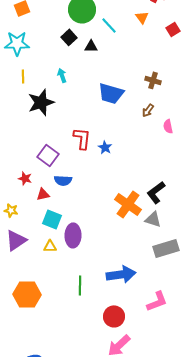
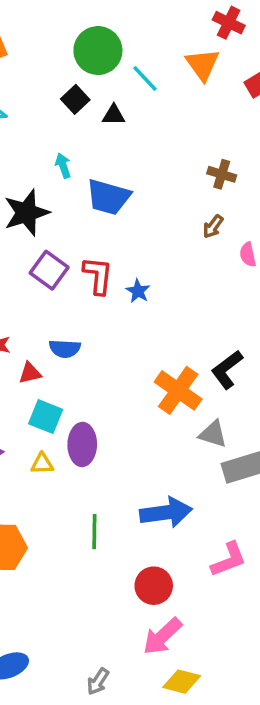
orange triangle: (142, 17) -> (202, 64), size x1.5
blue trapezoid: (111, 93) -> (108, 197), moved
purple square: (48, 155) -> (49, 270), moved
gray triangle: (153, 219) -> (213, 434), moved

